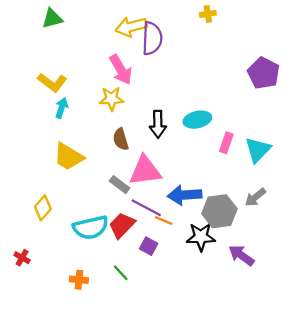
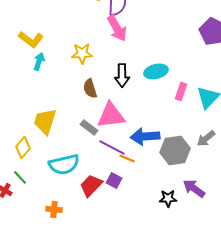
pink arrow: (121, 70) -> (117, 28), moved
yellow trapezoid: (68, 157) -> (45, 121), moved, turned 76
red trapezoid: (122, 225) -> (91, 185), moved
black star: (201, 237) -> (168, 198), moved, size x0.7
green line: (121, 273) -> (20, 177), moved

